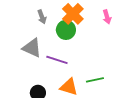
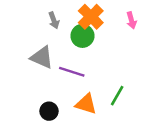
green line: (95, 80) -> (117, 96), turned -48

